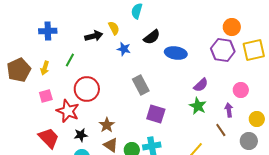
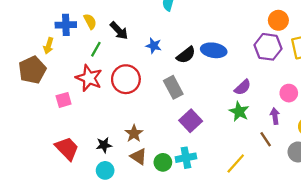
yellow semicircle: (114, 28) -> (90, 21), moved
black arrow: (94, 36) -> (119, 31), turned 60
black semicircle: (152, 37) -> (186, 55), moved
green line: (70, 60) -> (96, 49), moved
yellow arrow: (45, 68) -> (49, 46), moved
red circle: (87, 89) -> (126, 79), moved
red star: (68, 111) -> (89, 78), moved
purple square: (156, 114) -> (191, 121), turned 30

